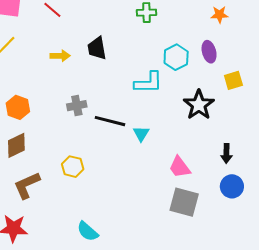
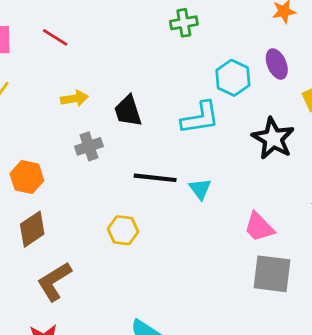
black trapezoid: (97, 48) -> (128, 111), moved
gray cross: (77, 106) -> (89, 146), moved
yellow hexagon: (73, 167) -> (123, 230), moved

